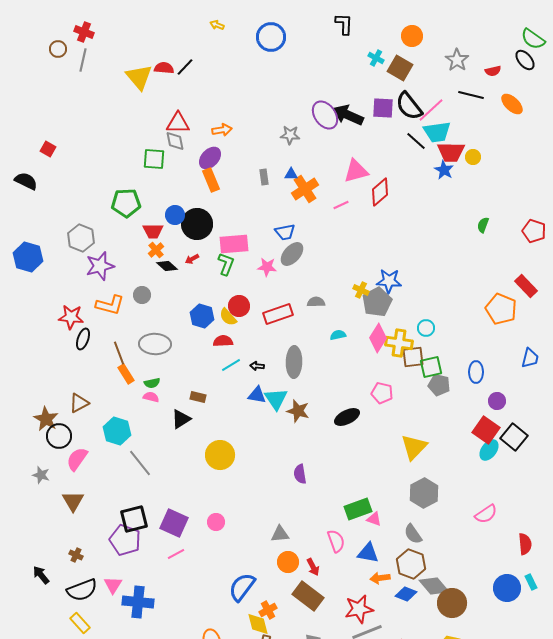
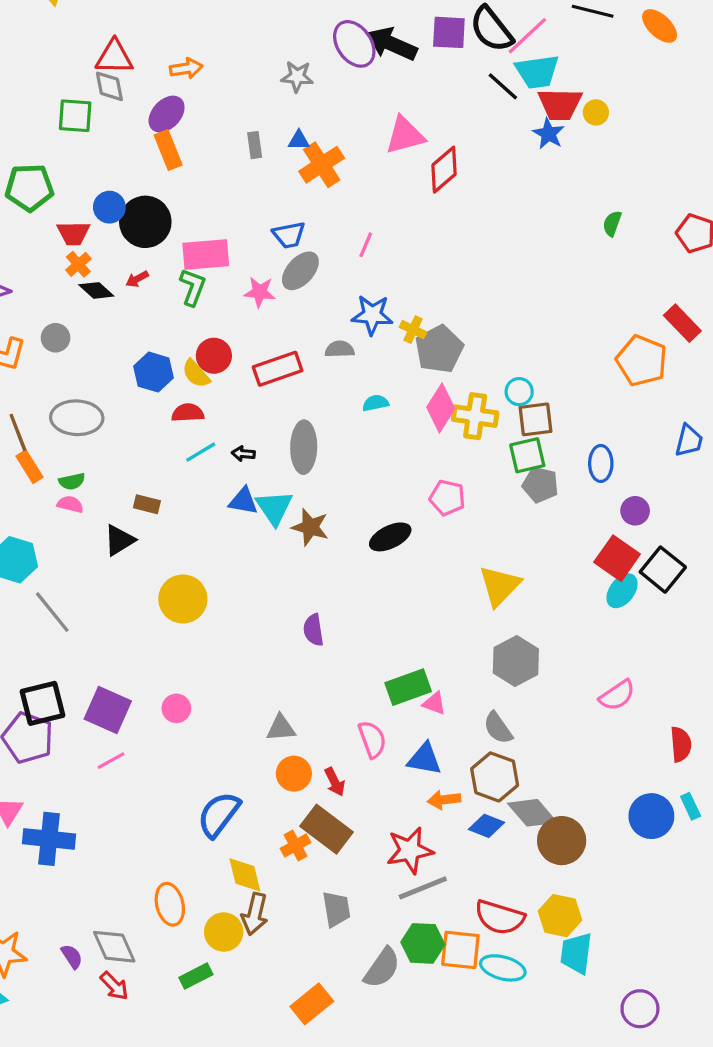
pink line: (341, 205) -> (366, 245), moved, turned -42
blue star: (389, 281) -> (372, 315), moved
brown square: (413, 357) -> (535, 419), moved
orange cross: (268, 610) -> (296, 845), moved

